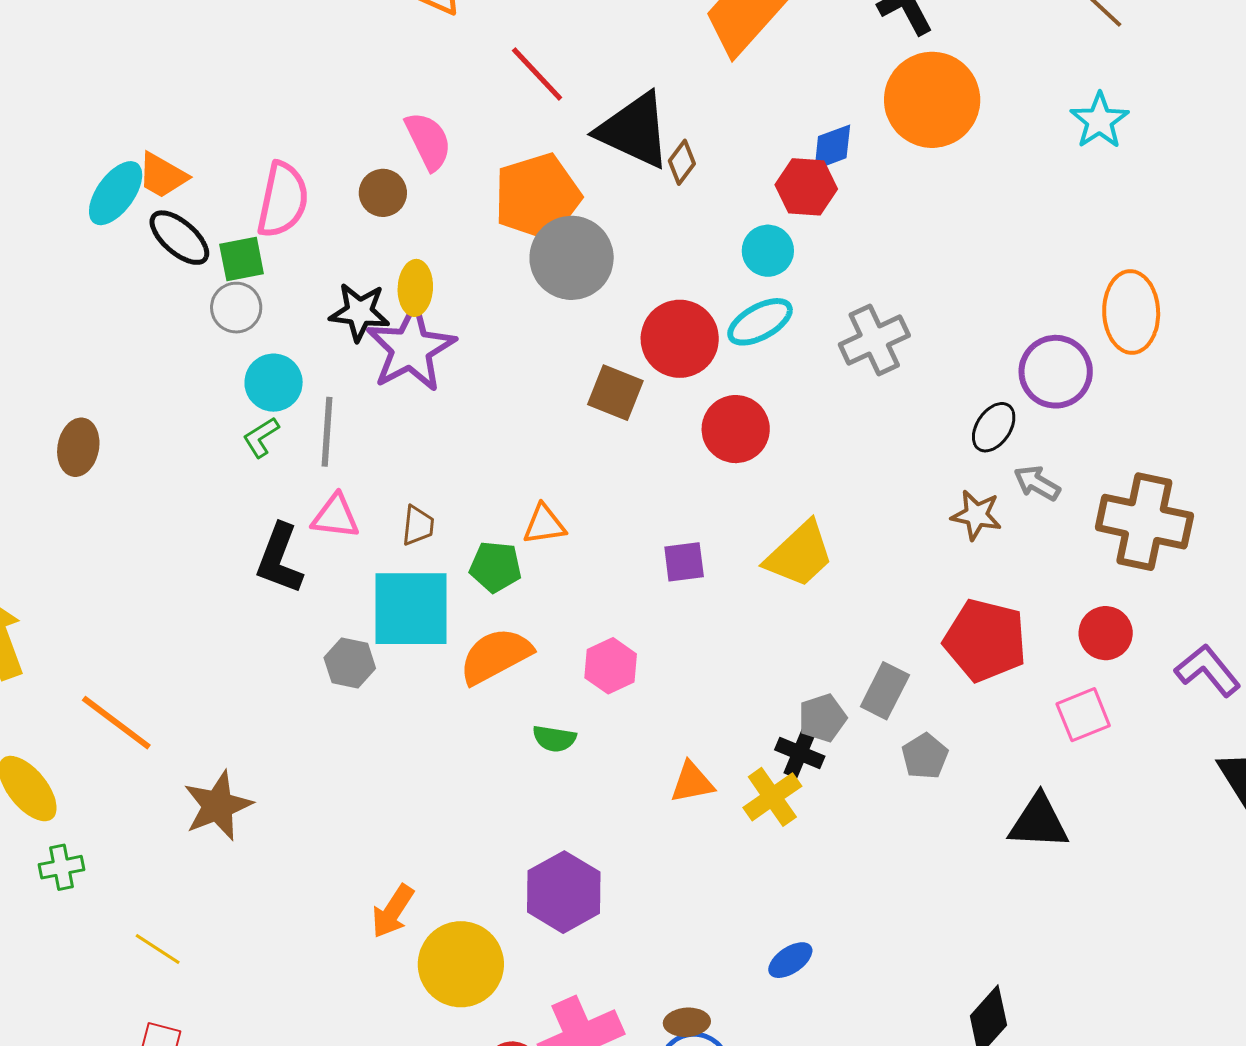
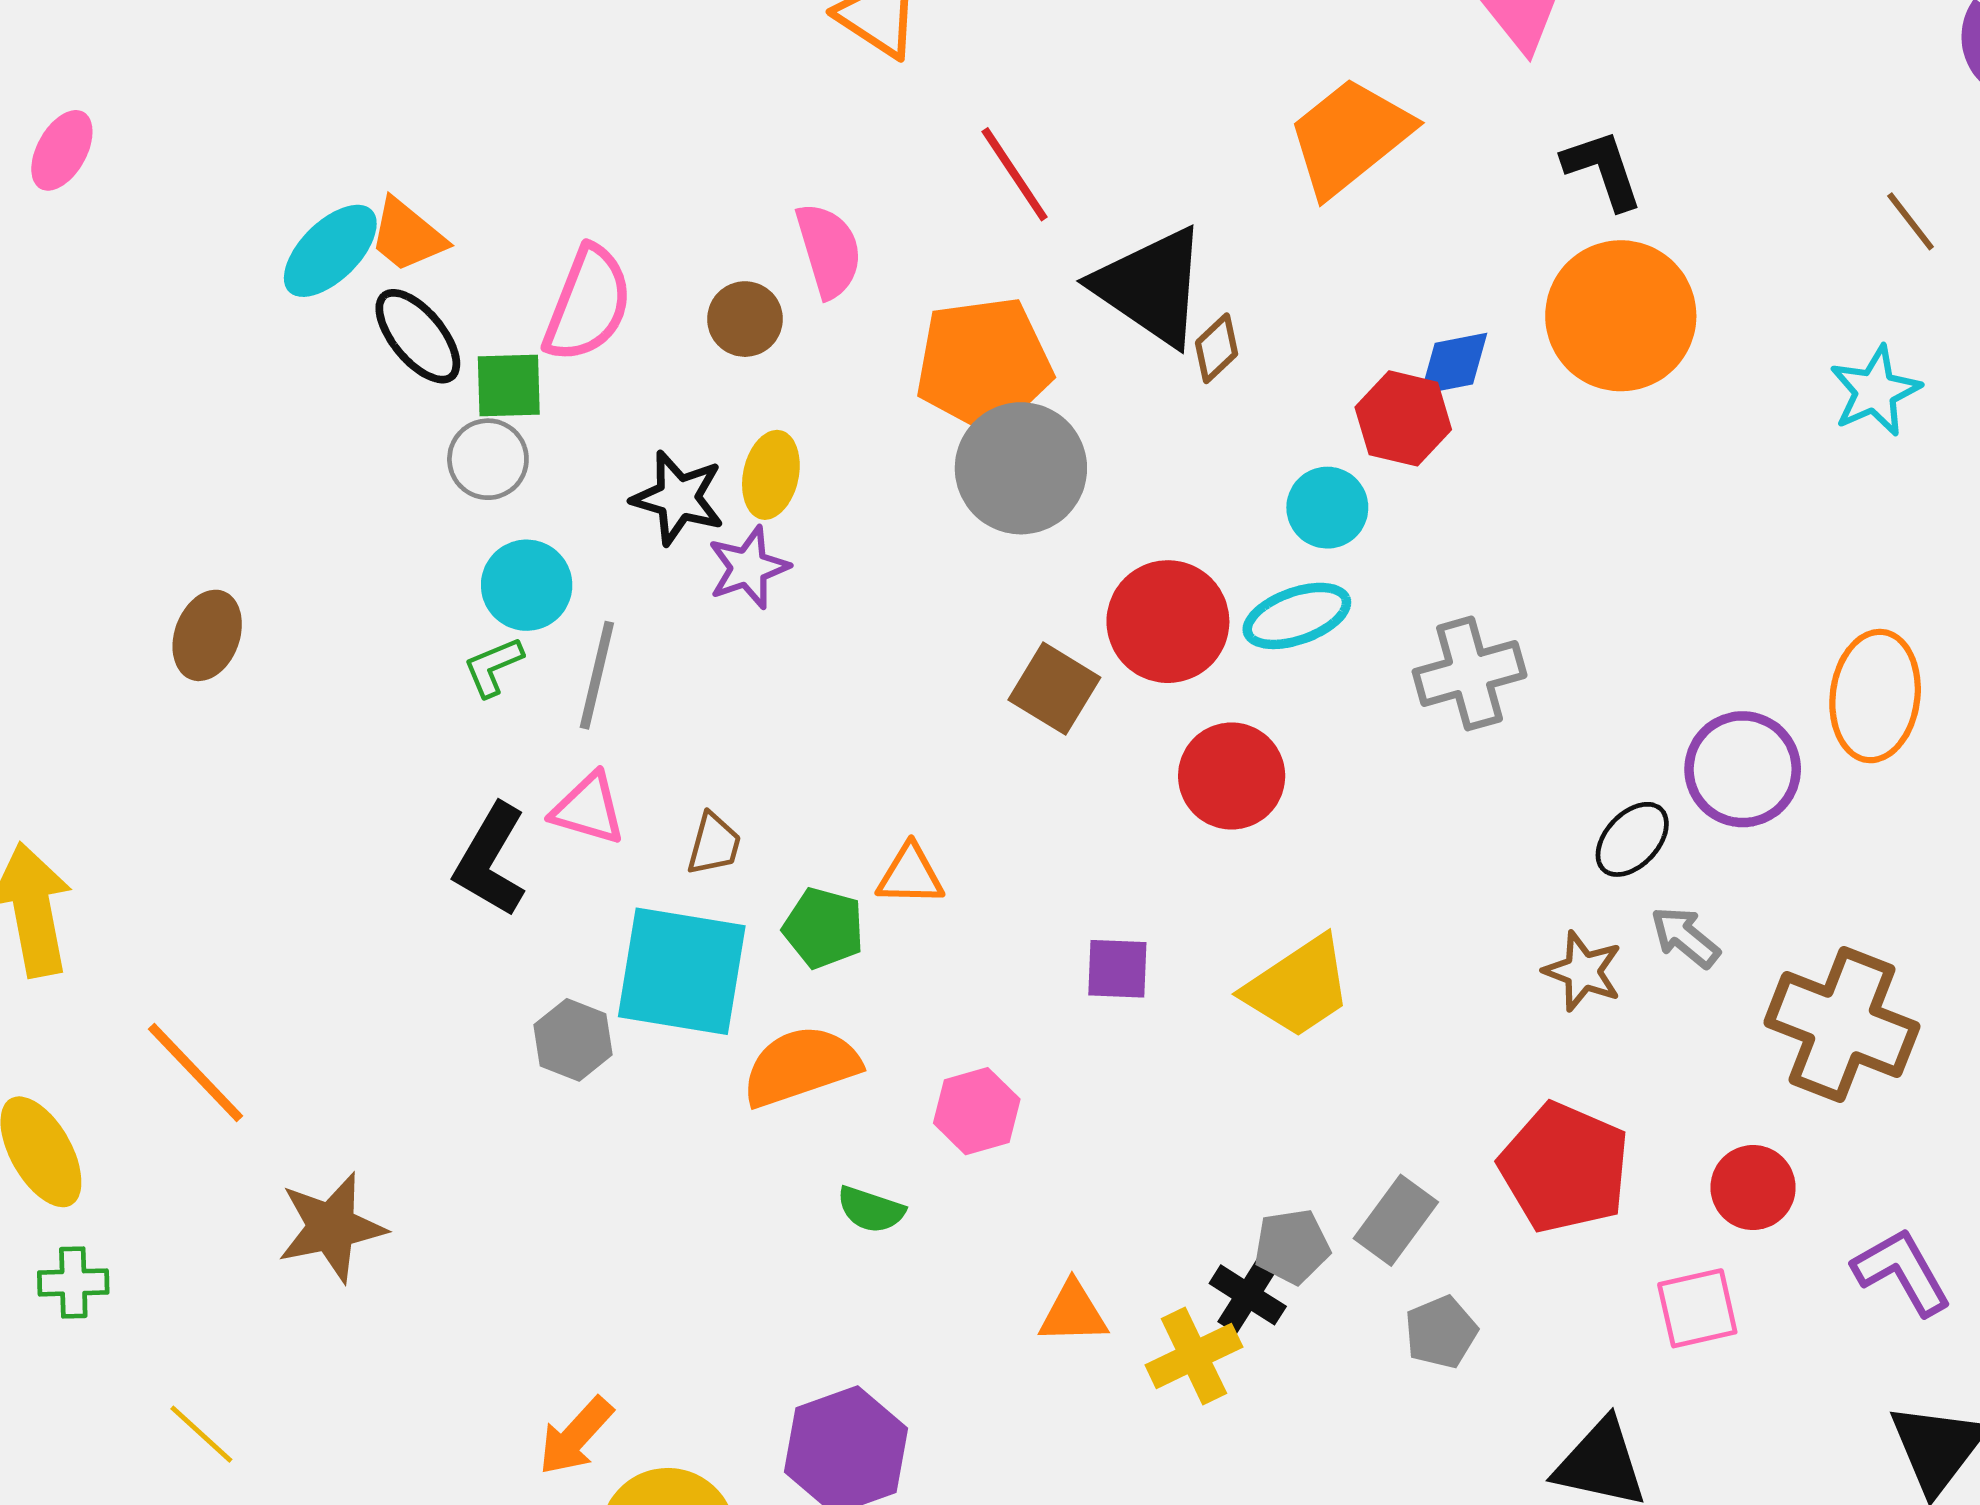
purple star: (411, 348) -> (748, 567), size x0.6

